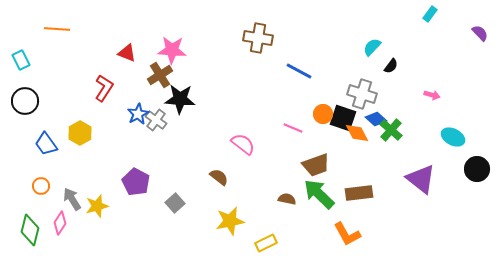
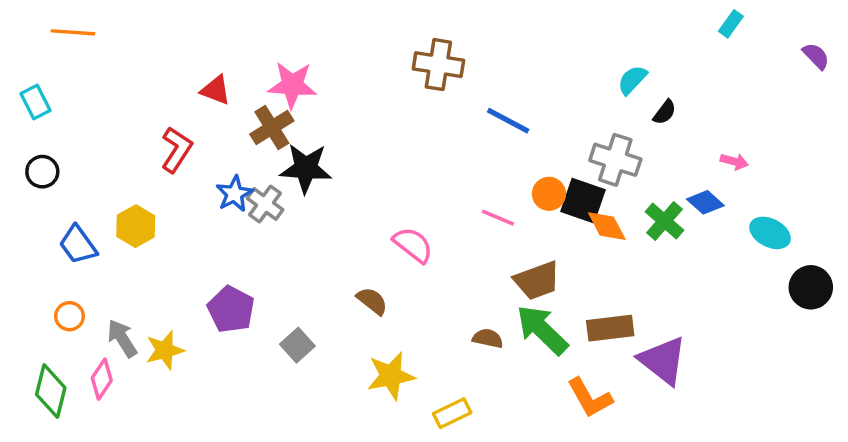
orange line: (57, 29) -> (73, 32), moved
black circle: (25, 101) -> (42, 172), size x0.7
blue diamond: (376, 119) -> (705, 202), moved
purple triangle: (421, 179) -> (663, 360), moved

